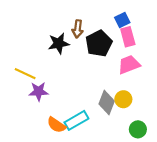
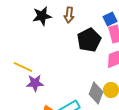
brown arrow: (78, 29) -> (69, 15), moved
black star: (59, 43) -> (42, 16), moved

